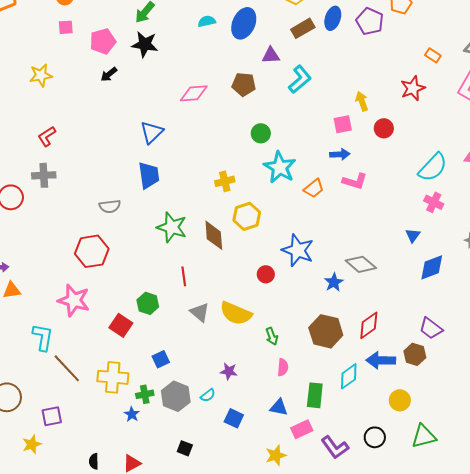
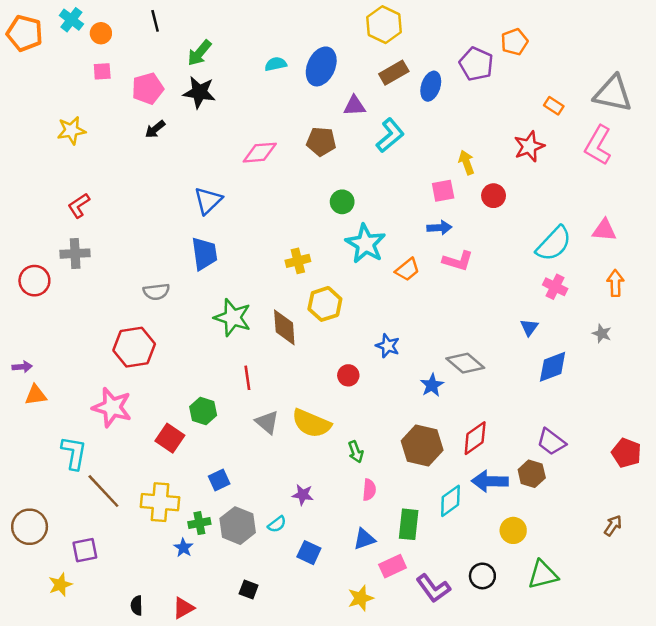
blue ellipse: (333, 18) -> (431, 86), moved
blue star: (298, 250) -> (388, 346), size x0.6
blue triangle: (279, 407) -> (364, 539), turned -30

